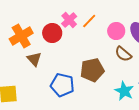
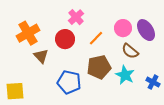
orange line: (89, 21) -> (96, 38), moved
red circle: (52, 33) -> (65, 39), moved
cyan star: (124, 91) -> (125, 75), moved

